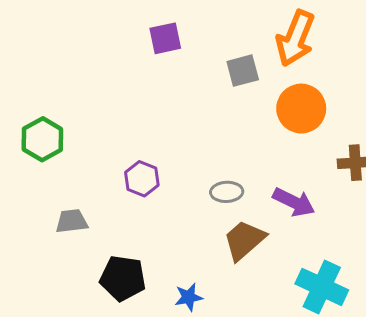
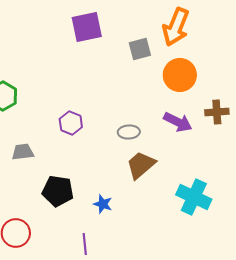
purple square: (165, 38) -> (87, 27), size x1.4
purple arrow: (294, 202) -> (178, 122), moved
blue star: (189, 297) -> (103, 204), turned 30

